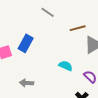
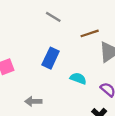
blue rectangle: (26, 43) -> (51, 58), moved

